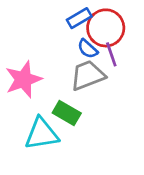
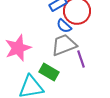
purple line: (111, 54) -> (81, 59), moved

